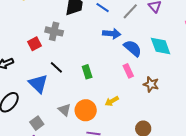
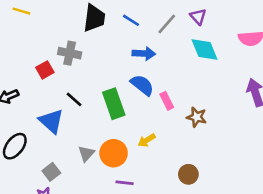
cyan diamond: (161, 46) -> (204, 49), moved
blue semicircle: (133, 48) -> (142, 85), moved
green rectangle: (87, 72) -> (114, 104), size x1.6
gray triangle: (64, 110) -> (86, 153), turned 32

